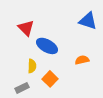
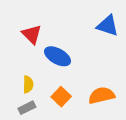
orange semicircle: (82, 60) -> (102, 95), moved, size x1.5
yellow semicircle: (32, 66) -> (28, 84), moved

